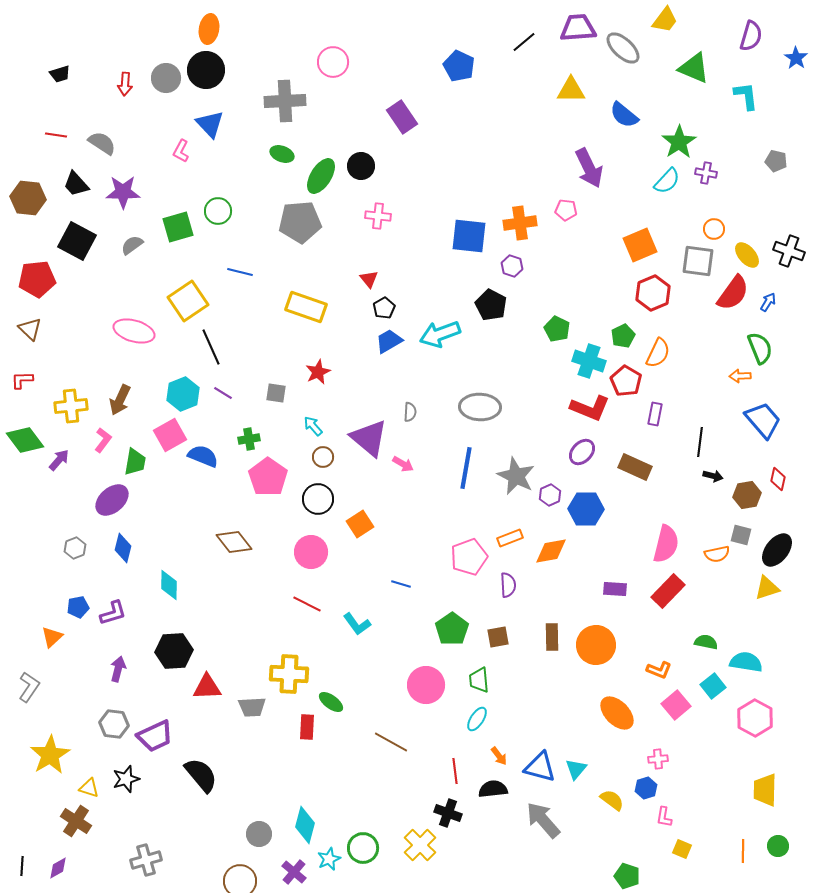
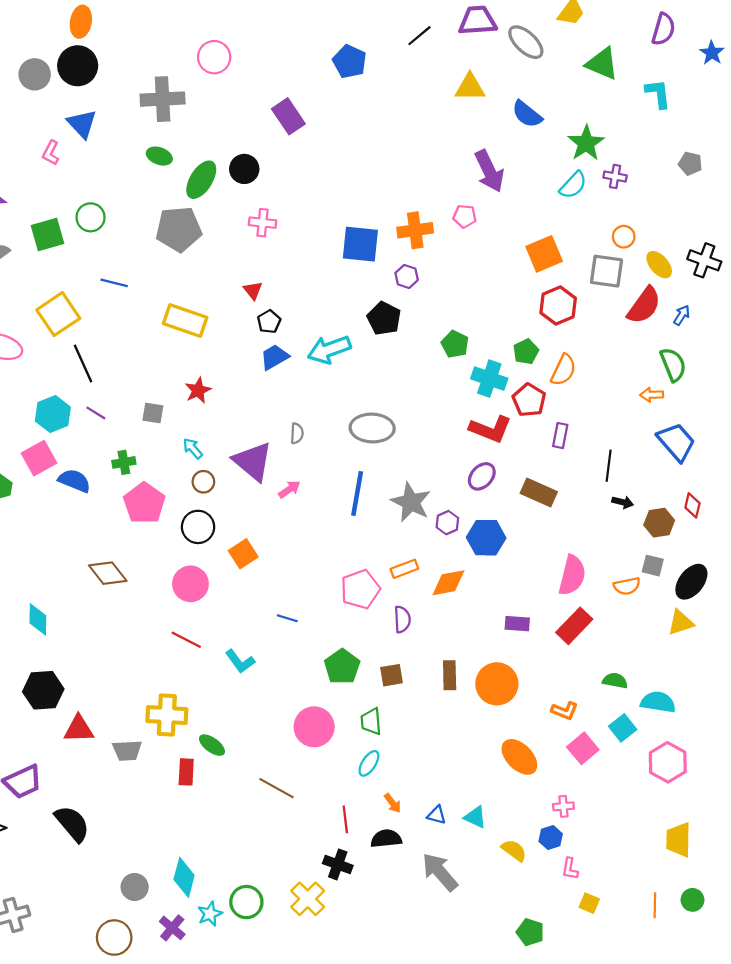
pink arrow: (403, 464) -> (289, 489), turned -65
blue triangle: (540, 767) -> (437, 815), size x0.6
cyan triangle: (576, 769) -> (475, 817), turned -45

